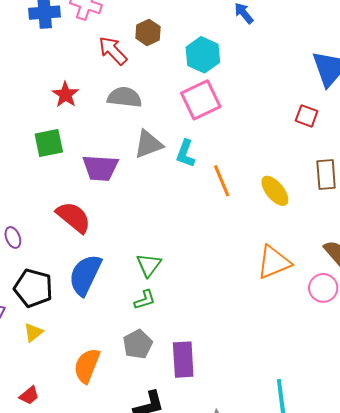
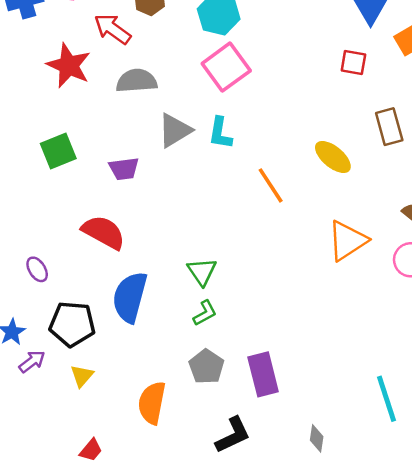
red star: (65, 95) -> (69, 66), moved, size x1.4
purple trapezoid: (100, 168) -> (124, 169), size x0.7
orange line: (222, 181) -> (271, 185), moved

